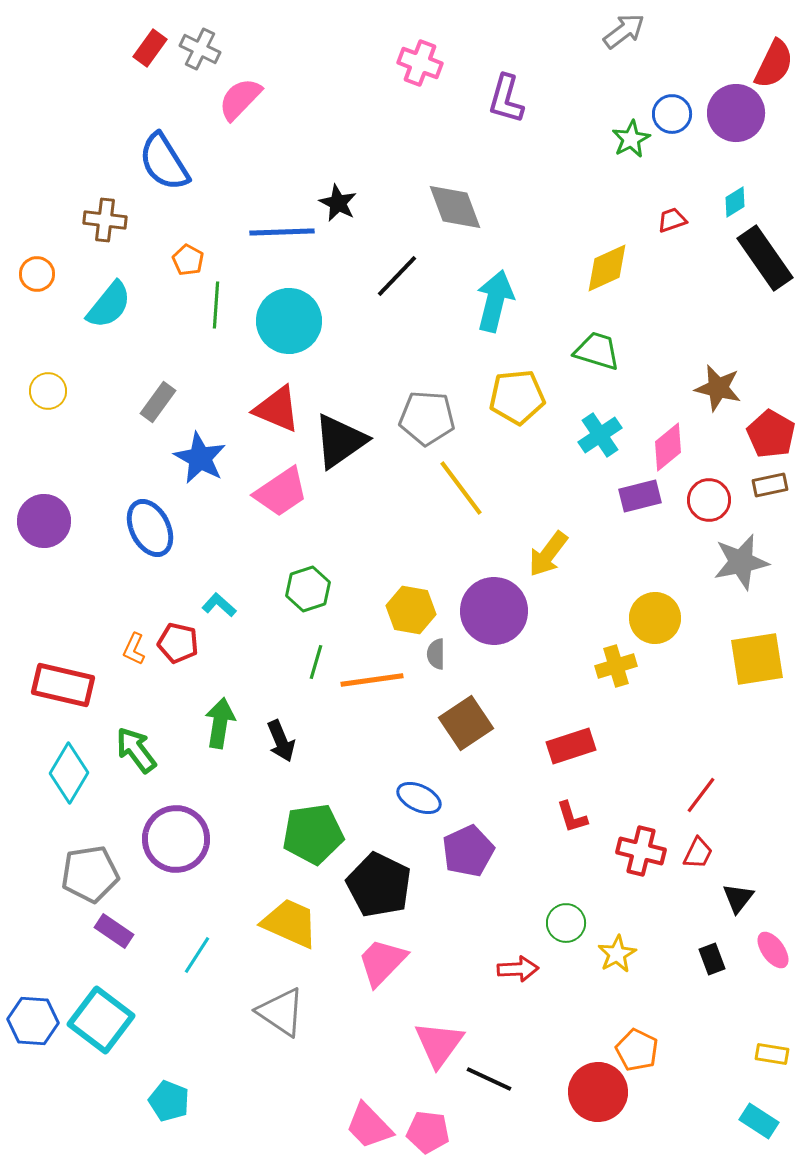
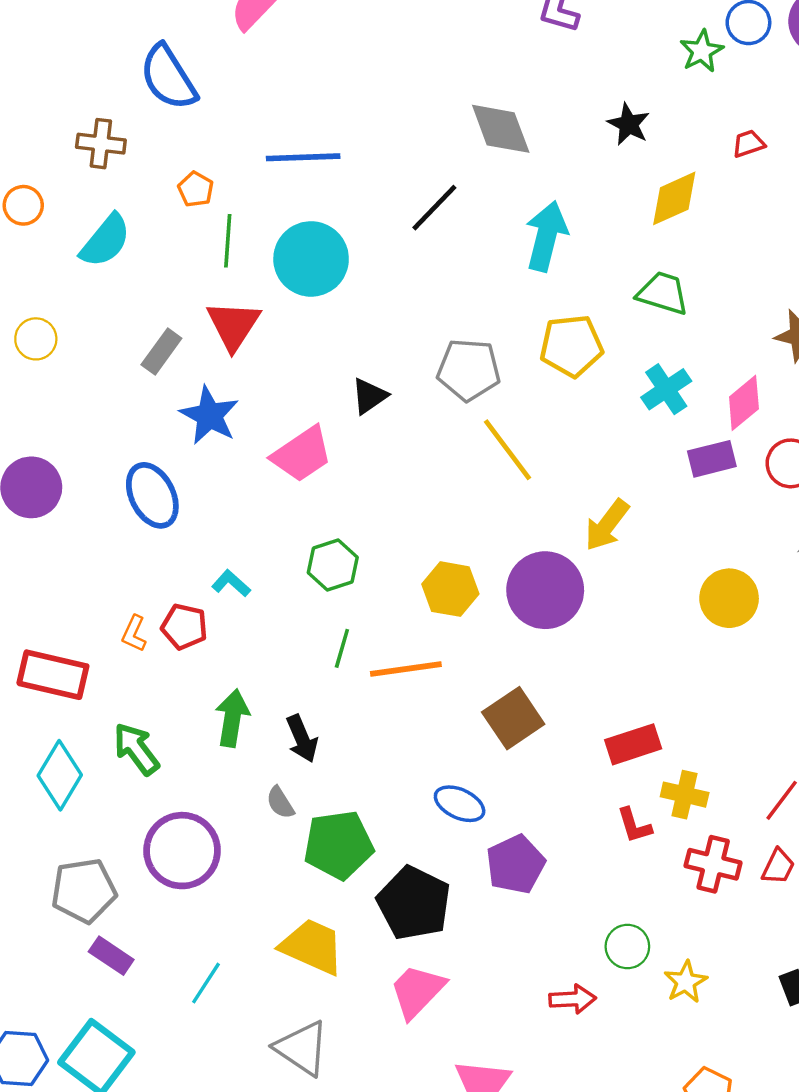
black star: (338, 203) -> (629, 124), moved
red triangle: (277, 409) -> (233, 325), moved, turned 40
black triangle: (340, 441) -> (369, 396), size x0.6
gray semicircle: (436, 654) -> (280, 803), moved, turned -32
yellow cross: (616, 666) -> (685, 795), moved, turned 30

